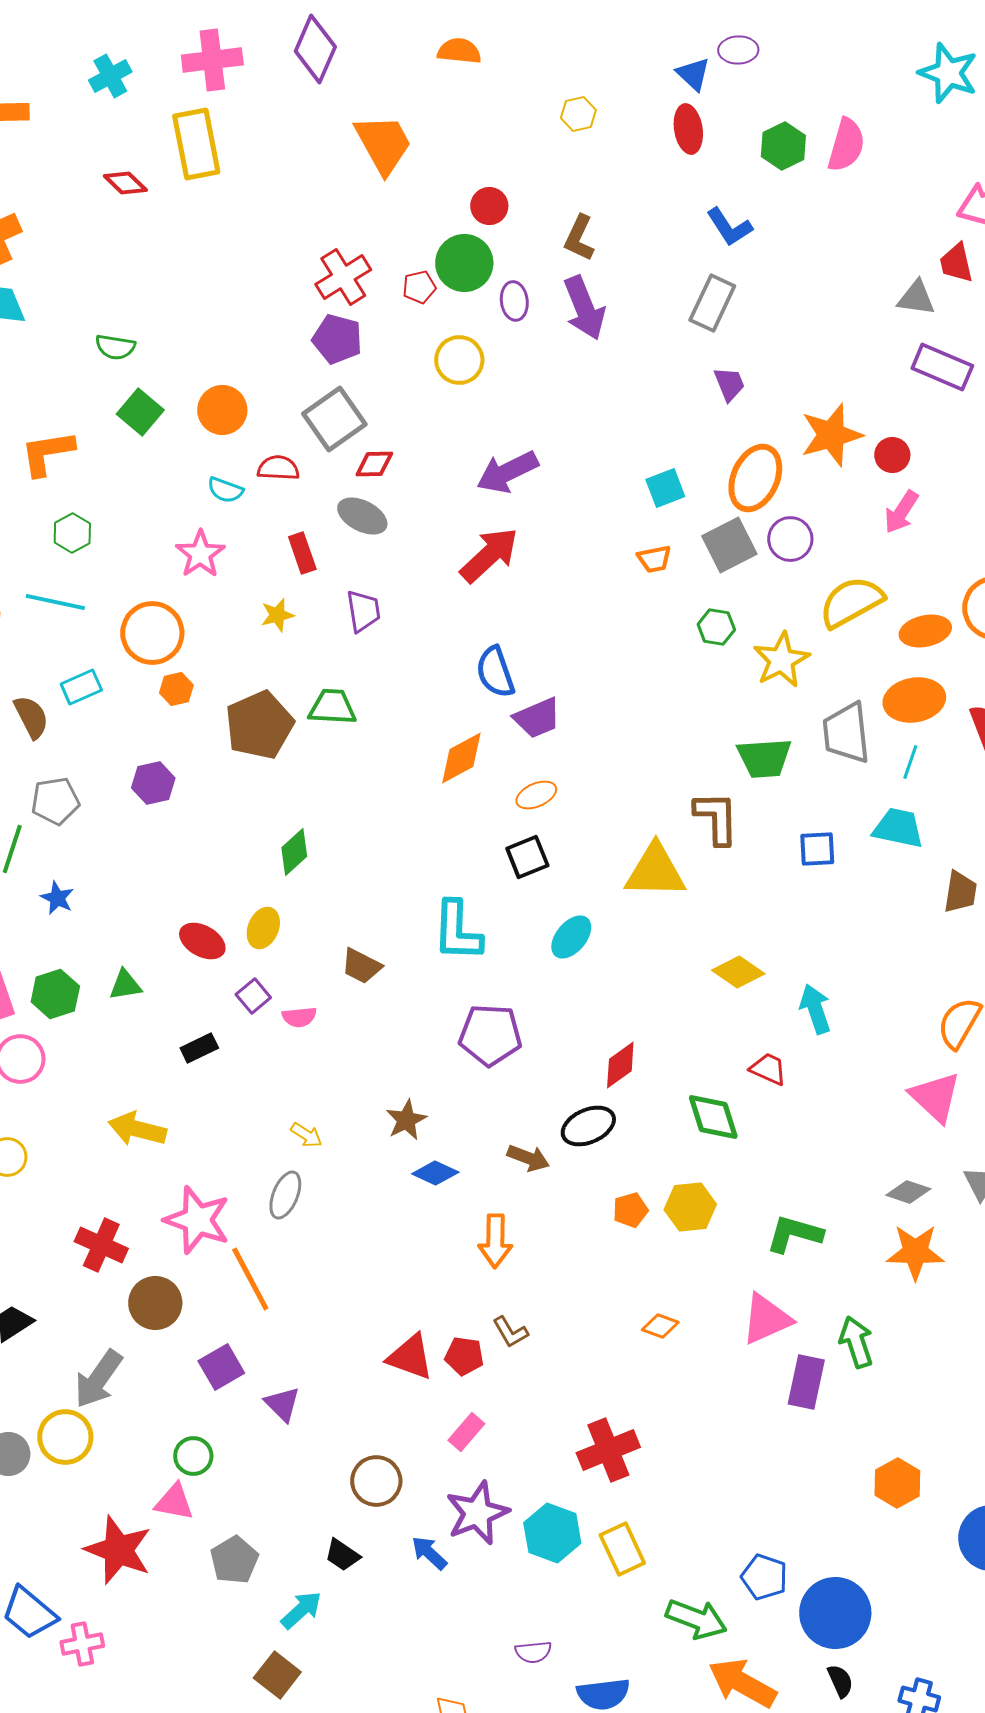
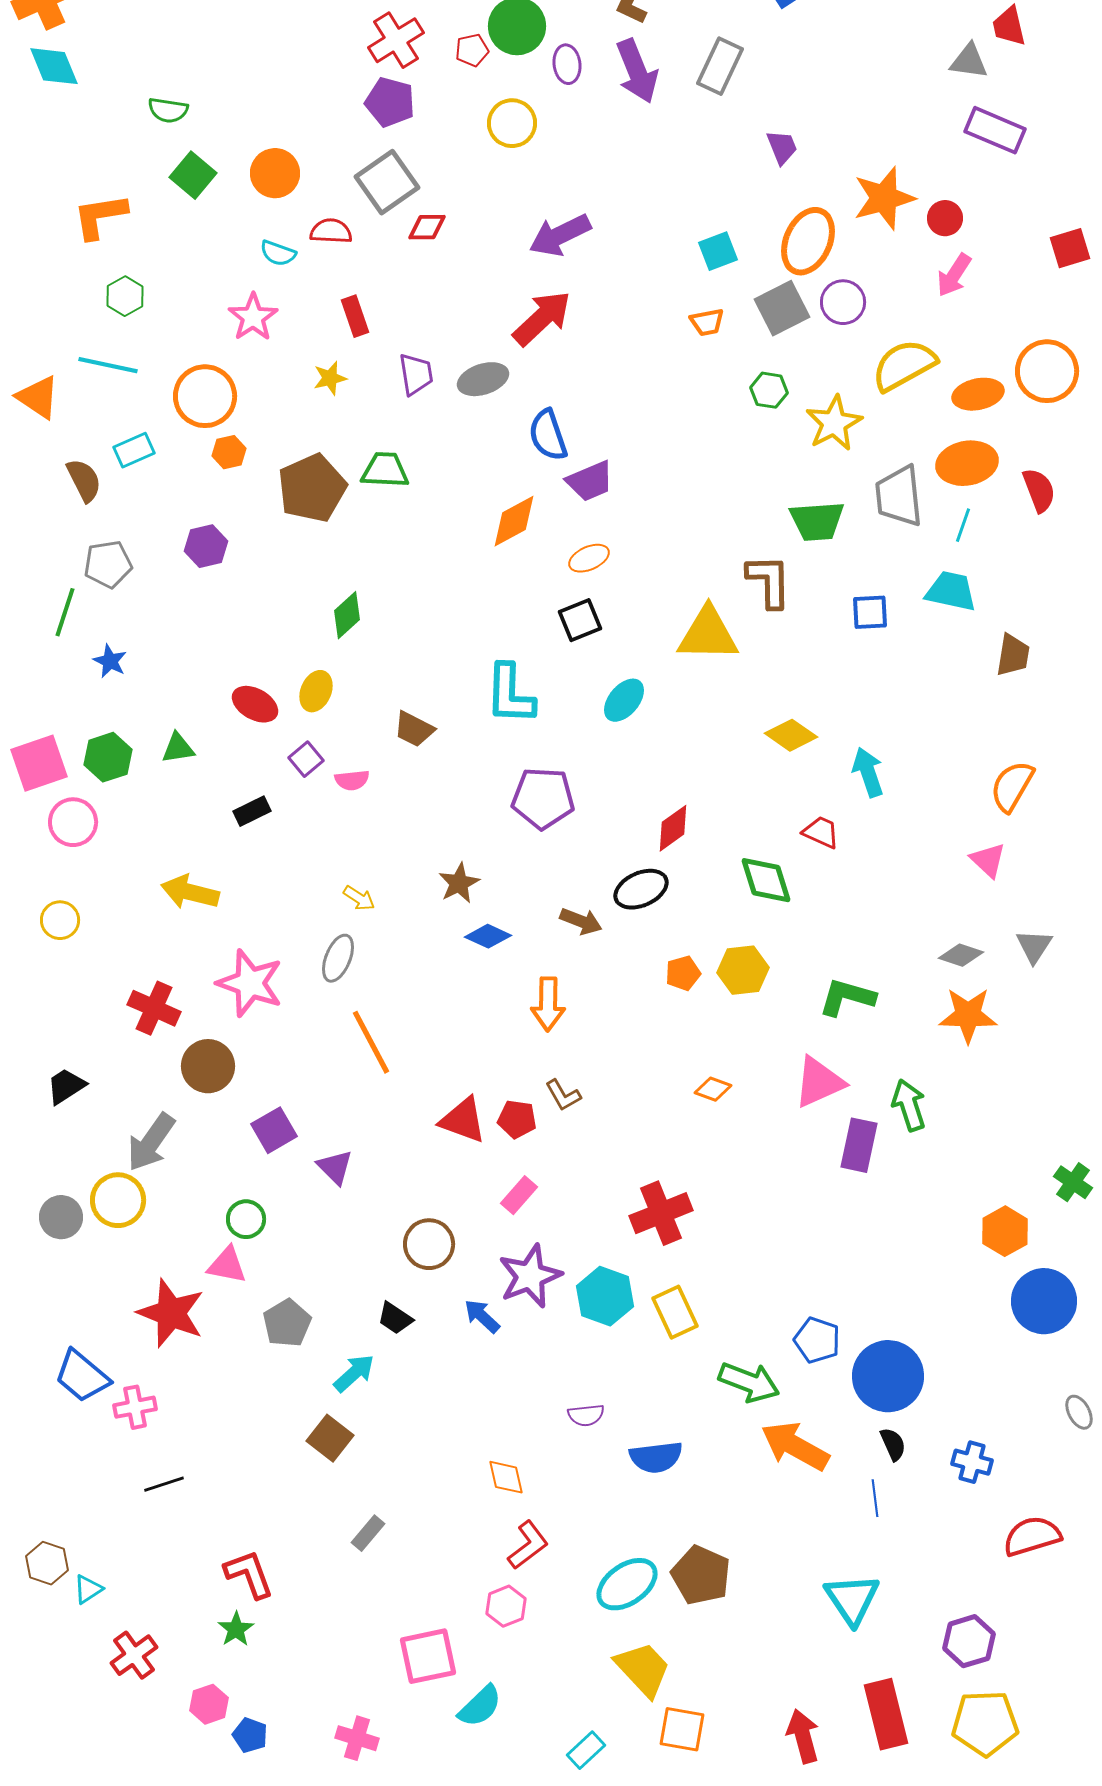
gray rectangle: (712, 303) -> (720, 66), moved
gray ellipse: (362, 516) -> (483, 379), moved, turned -45
pink triangle: (935, 1097) -> (988, 860), size x0.7
orange line: (250, 1279) -> (371, 1042), moved
orange hexagon: (897, 1483) -> (1005, 1231), moved

